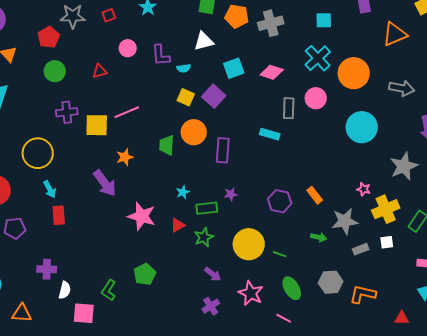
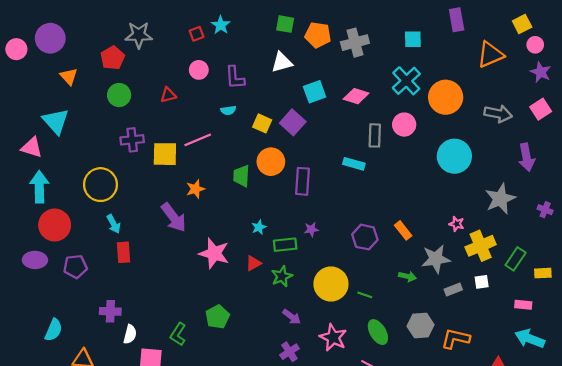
red square: (109, 15) -> (197, 34), moved
cyan semicircle: (184, 68) -> (228, 110), moved

